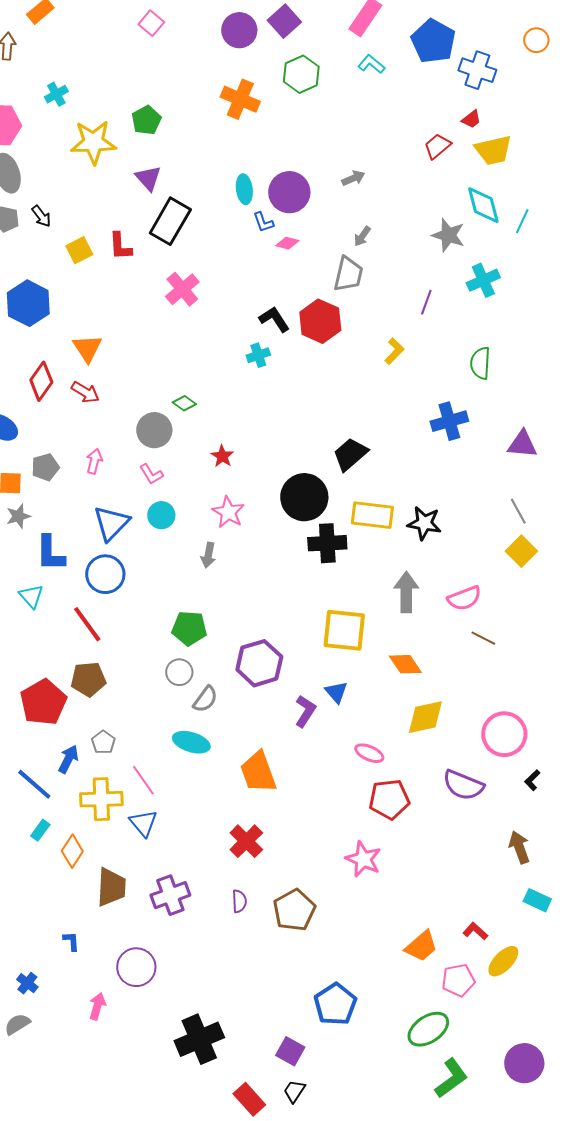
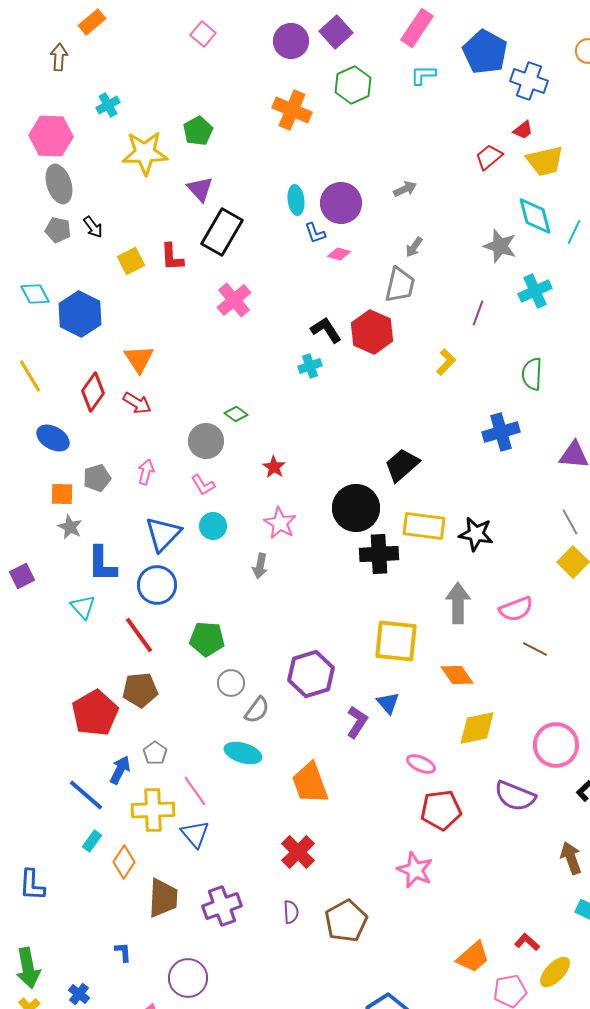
cyan L-shape: (371, 64) -> (423, 75), turned -40
gray star: (18, 516) -> (70, 527), turned -30
green pentagon: (189, 628) -> (207, 639), moved

